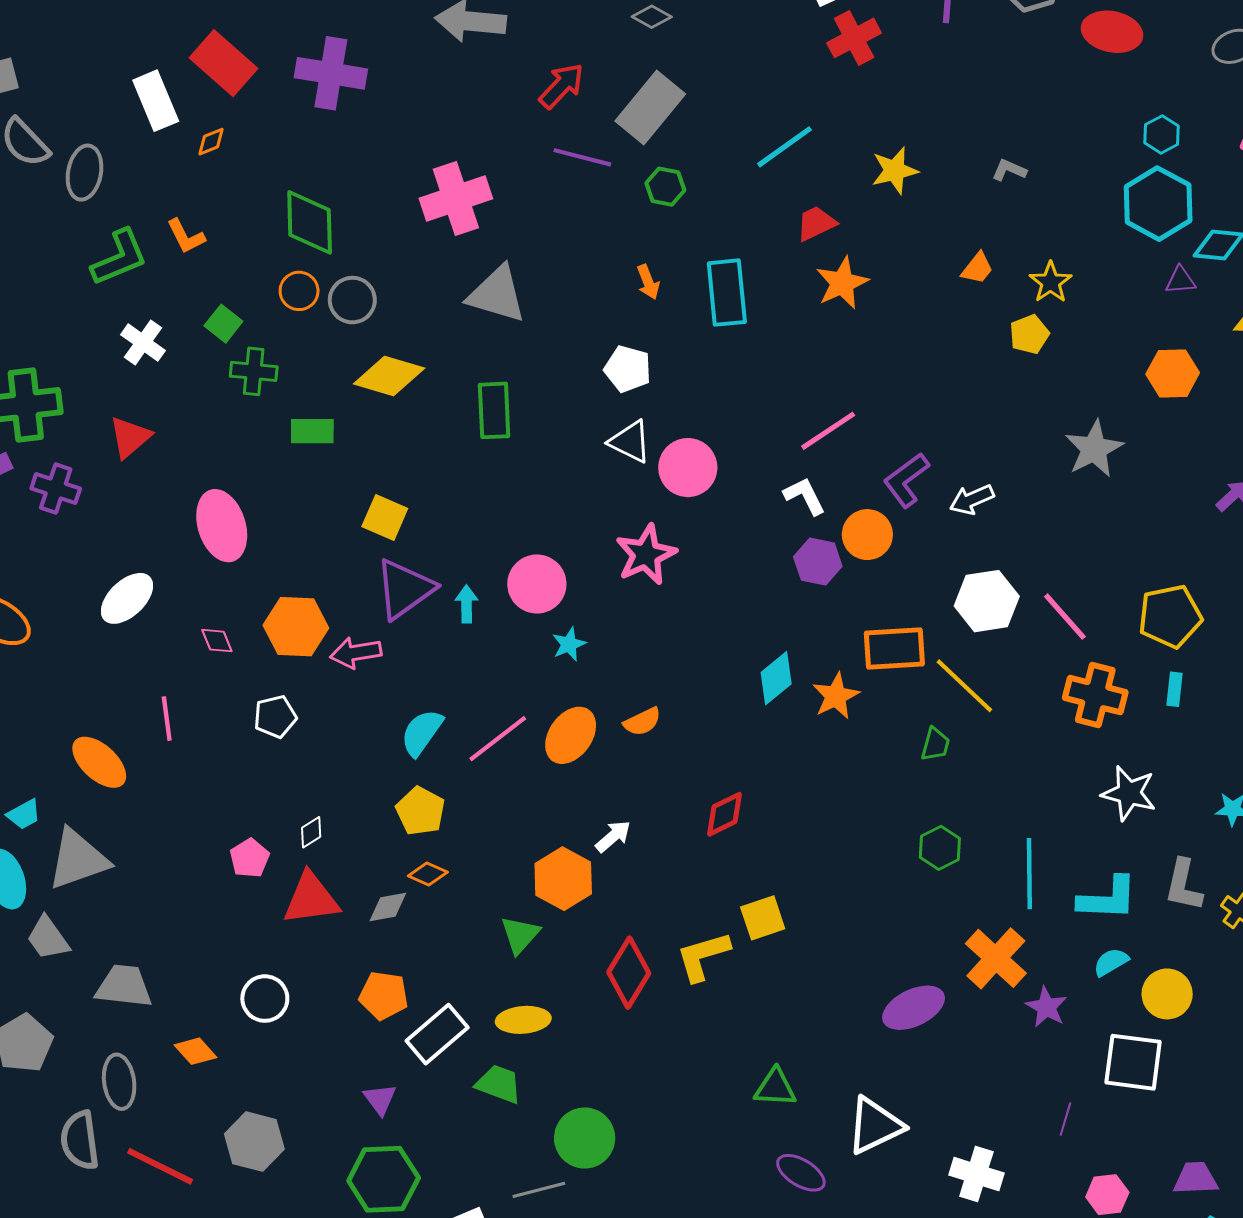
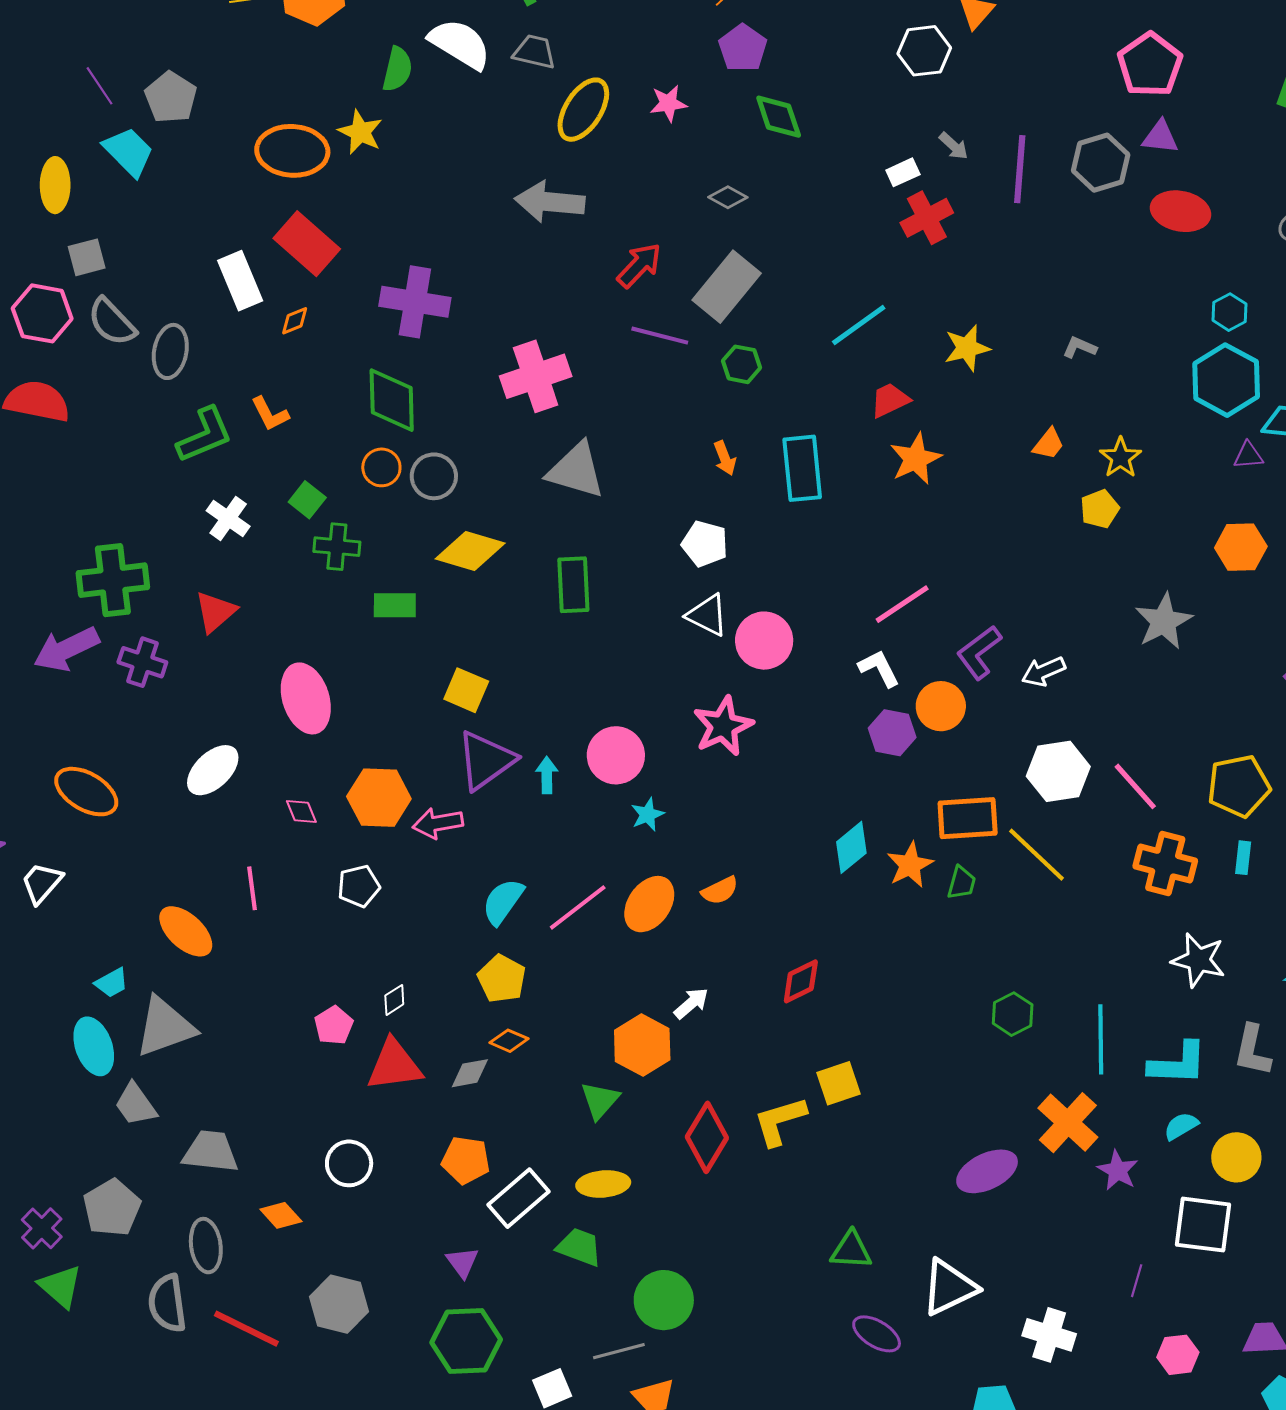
purple cross: (331, 73) -> (415, 302), moved
green trapezoid: (935, 744) -> (962, 883), moved

